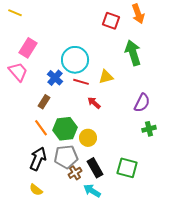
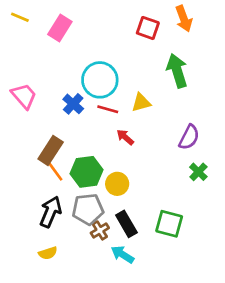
pink rectangle: (28, 48) -> (60, 28), moved
brown rectangle: (44, 102) -> (51, 151), moved, size x1.5
green cross: (149, 129) -> (198, 172), turned -32
yellow semicircle: (36, 190) -> (48, 253), turned -56

